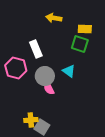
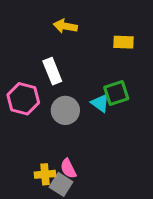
yellow arrow: (54, 18) -> (65, 26), moved
green square: (80, 44) -> (116, 93), moved, turned -36
pink semicircle: (49, 88) -> (68, 168), moved

